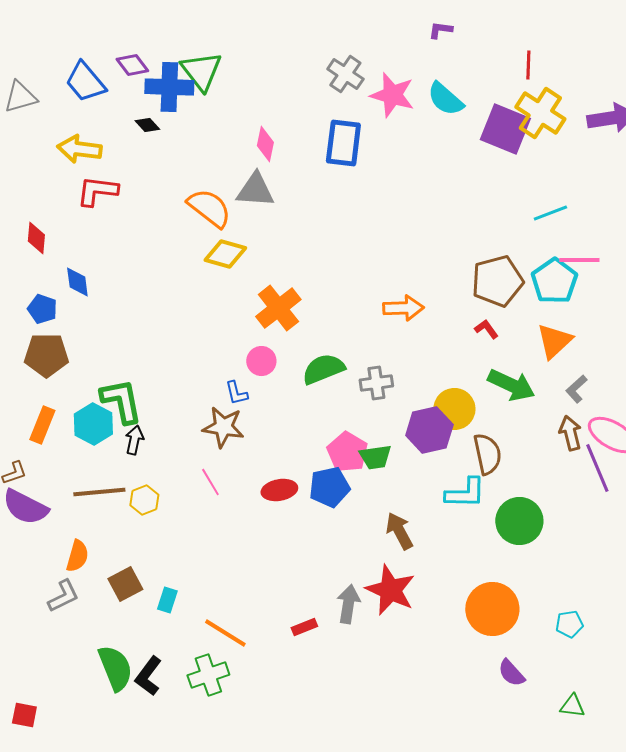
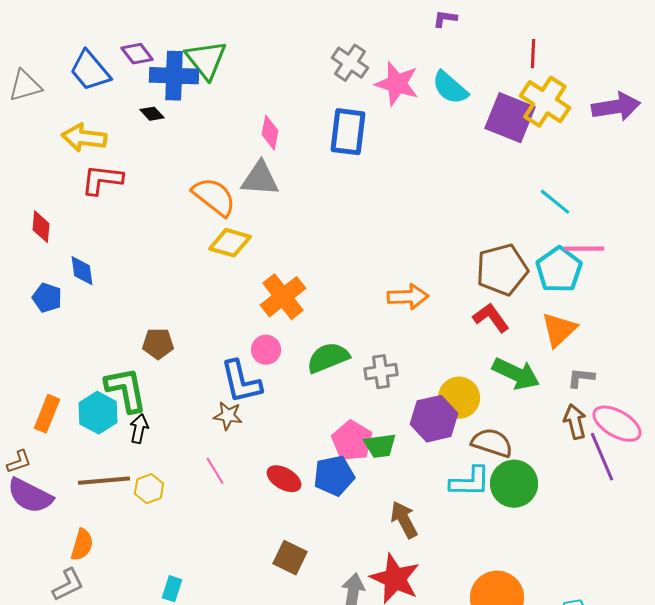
cyan line: (550, 213) -> (555, 202), turned 60
red L-shape: (486, 329) -> (491, 318), size x1.5
brown pentagon: (46, 355) -> (158, 344), moved, size x0.7
gray L-shape: (576, 389) -> (581, 378), turned 48
blue L-shape: (236, 393) -> (241, 382), size x1.8
brown star: (223, 427) -> (228, 416), size x0.7
brown semicircle: (487, 454) -> (492, 443), turned -60
red ellipse: (279, 490) -> (284, 479), turned 40
green circle: (519, 521) -> (514, 484), moved
brown square: (125, 584) -> (290, 558), moved, turned -36

